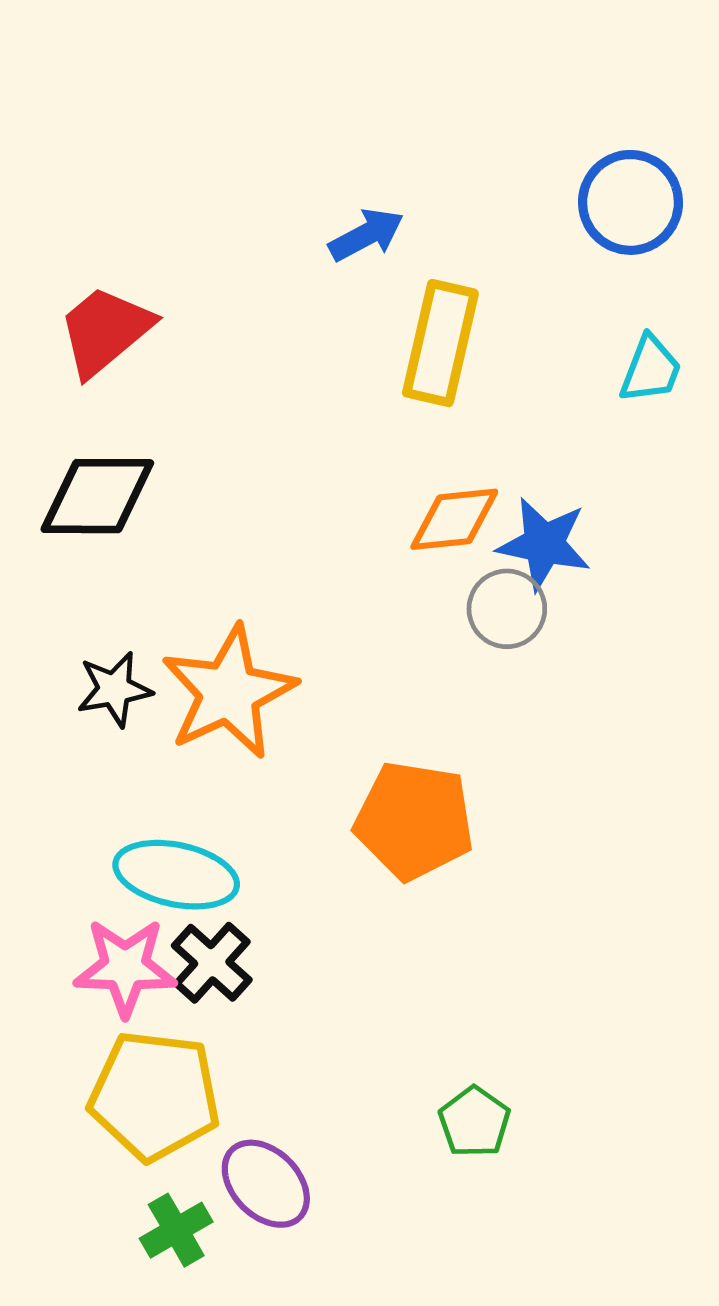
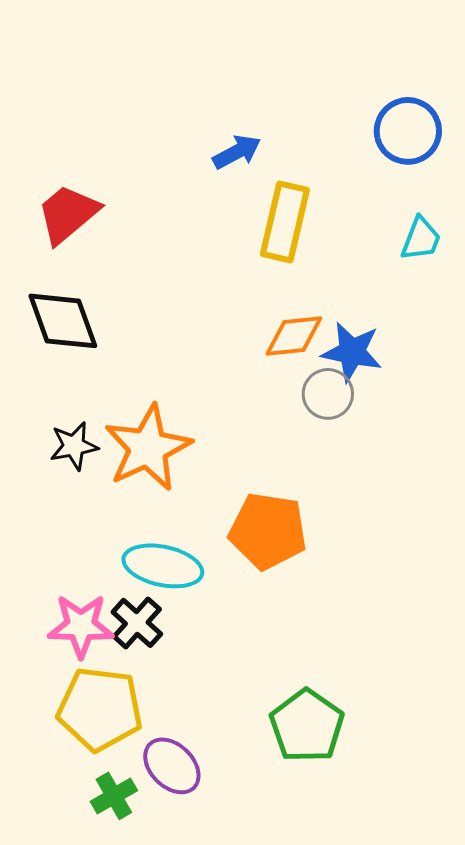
black diamond: (97, 496) -> (63, 321), turned 70
cyan ellipse: (176, 875) -> (163, 566), moved
green pentagon: (474, 1122) -> (307, 726), size x1.6

